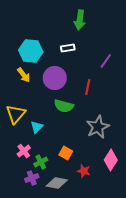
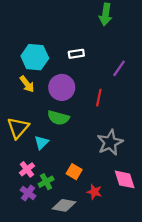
green arrow: (80, 20) -> (106, 14), moved
green semicircle: (64, 106) -> (58, 118), moved
pink diamond: (111, 160) -> (125, 179), turned -50
purple cross: (32, 178) -> (28, 193), moved, turned -32

